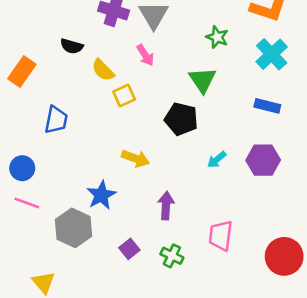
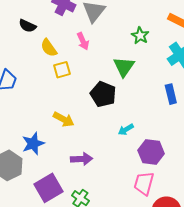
blue rectangle: (267, 106) -> (171, 94), turned 54
purple hexagon: (263, 160) -> (151, 152), moved
purple arrow: (166, 206) -> (82, 159), turned 75
pink trapezoid: (221, 236) -> (144, 183), moved
purple square: (129, 249) -> (48, 188), size x1.8

